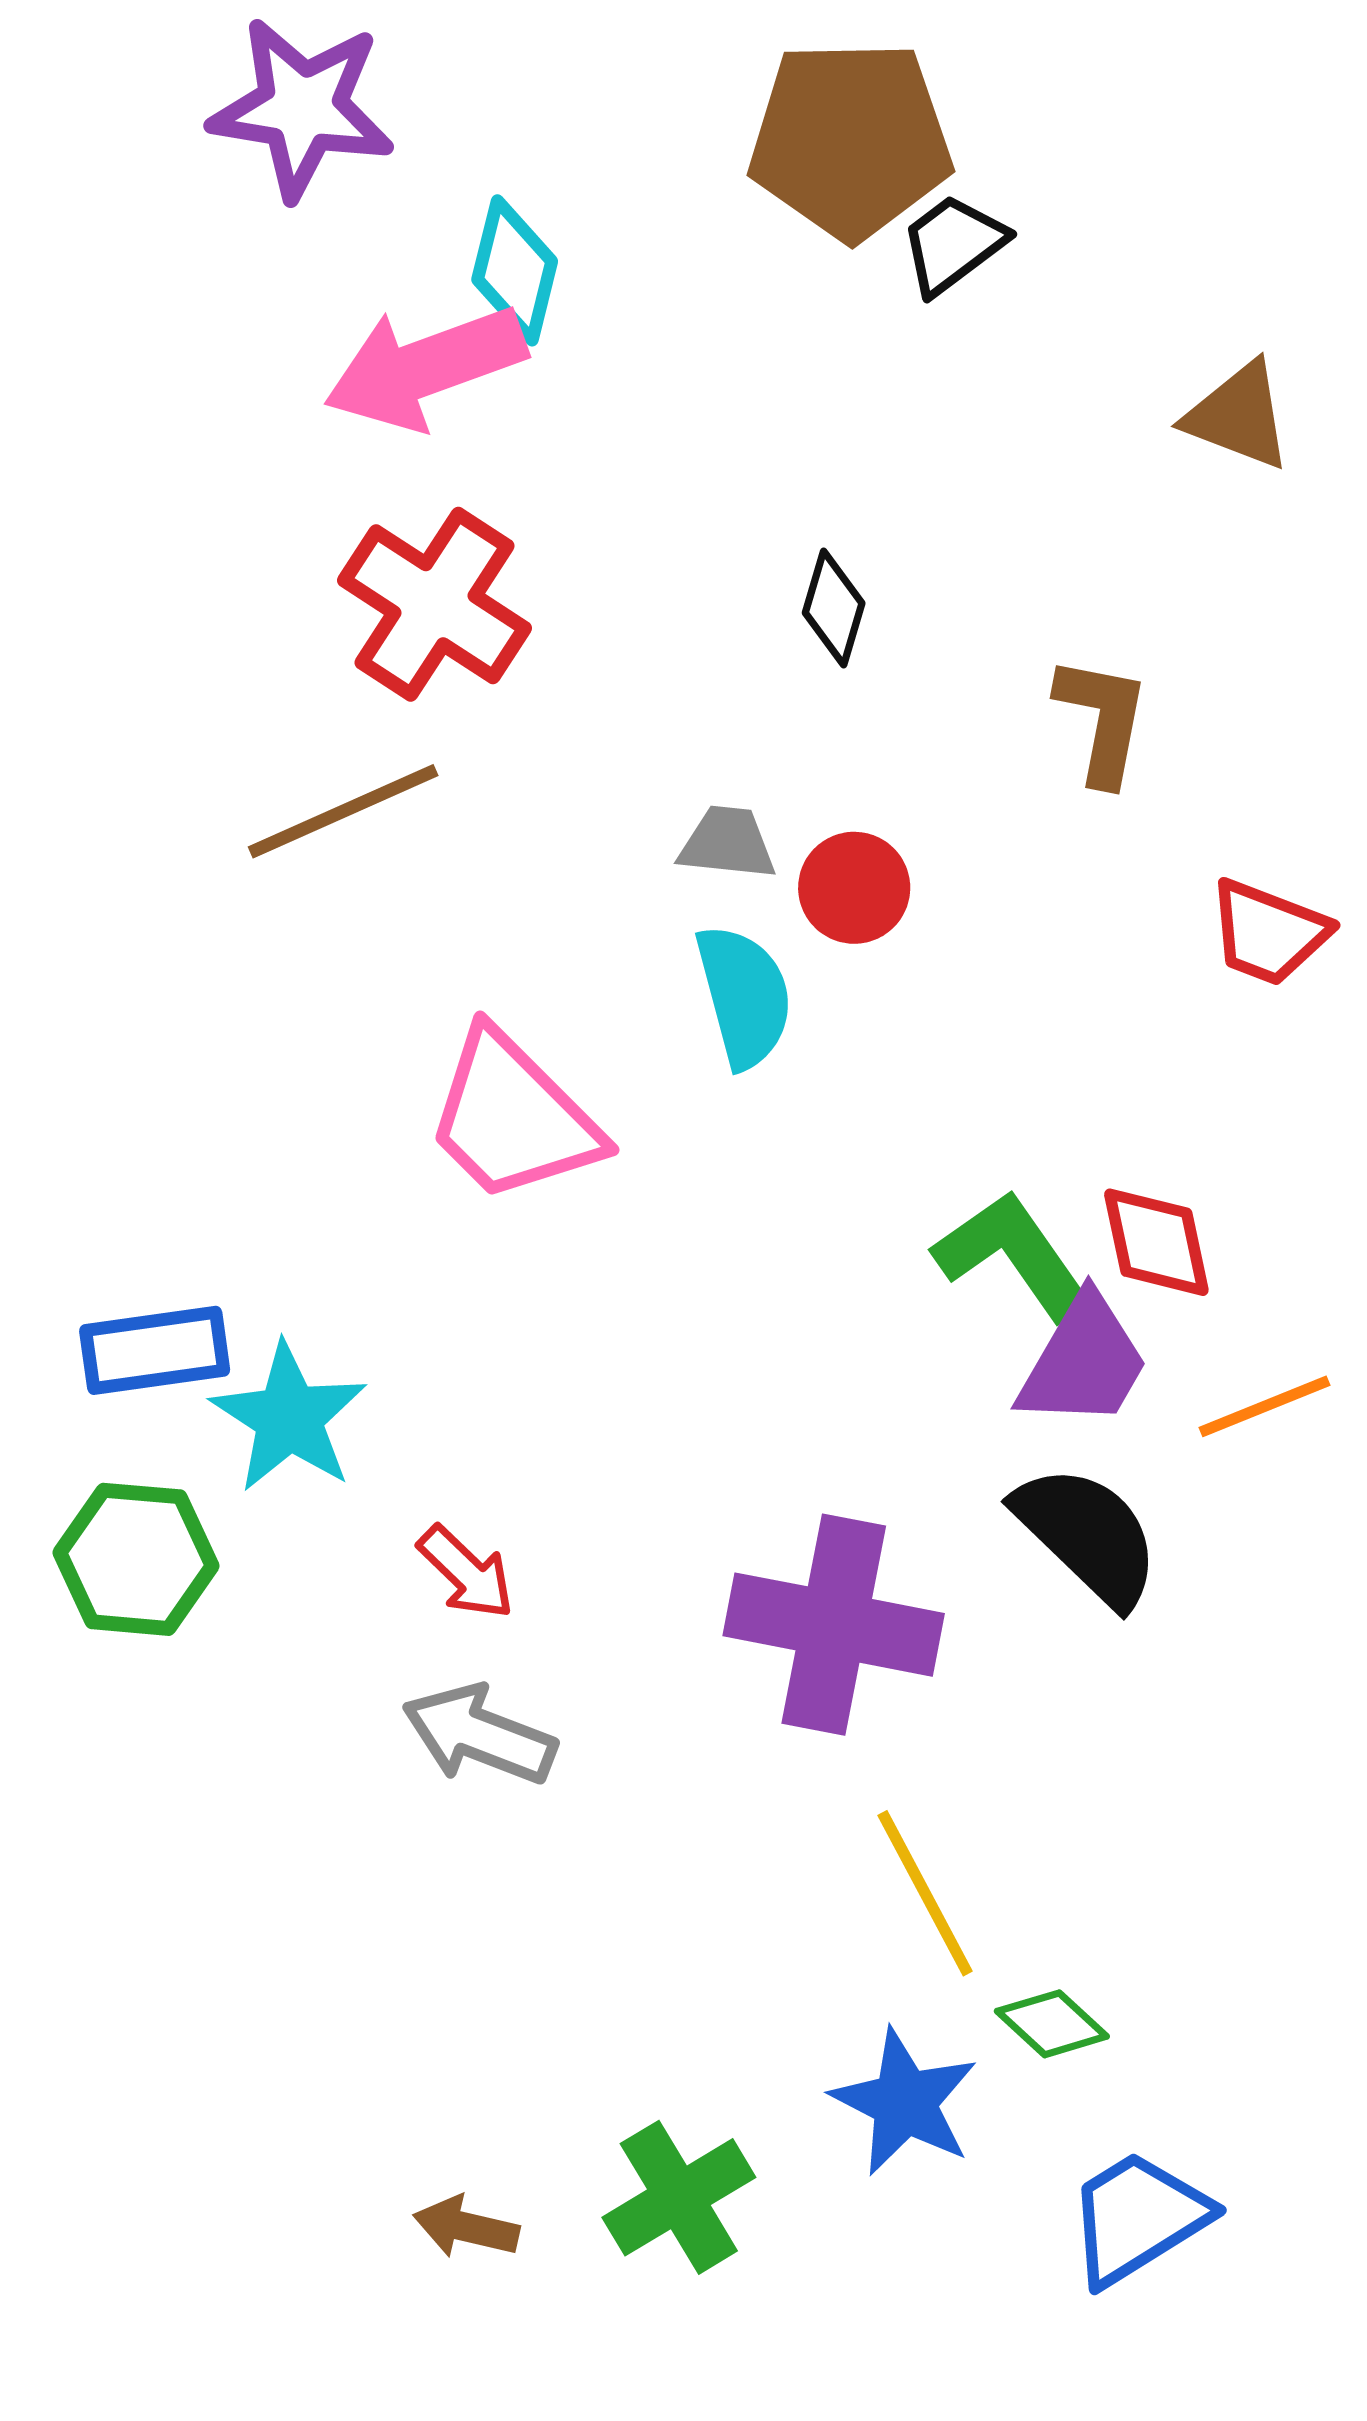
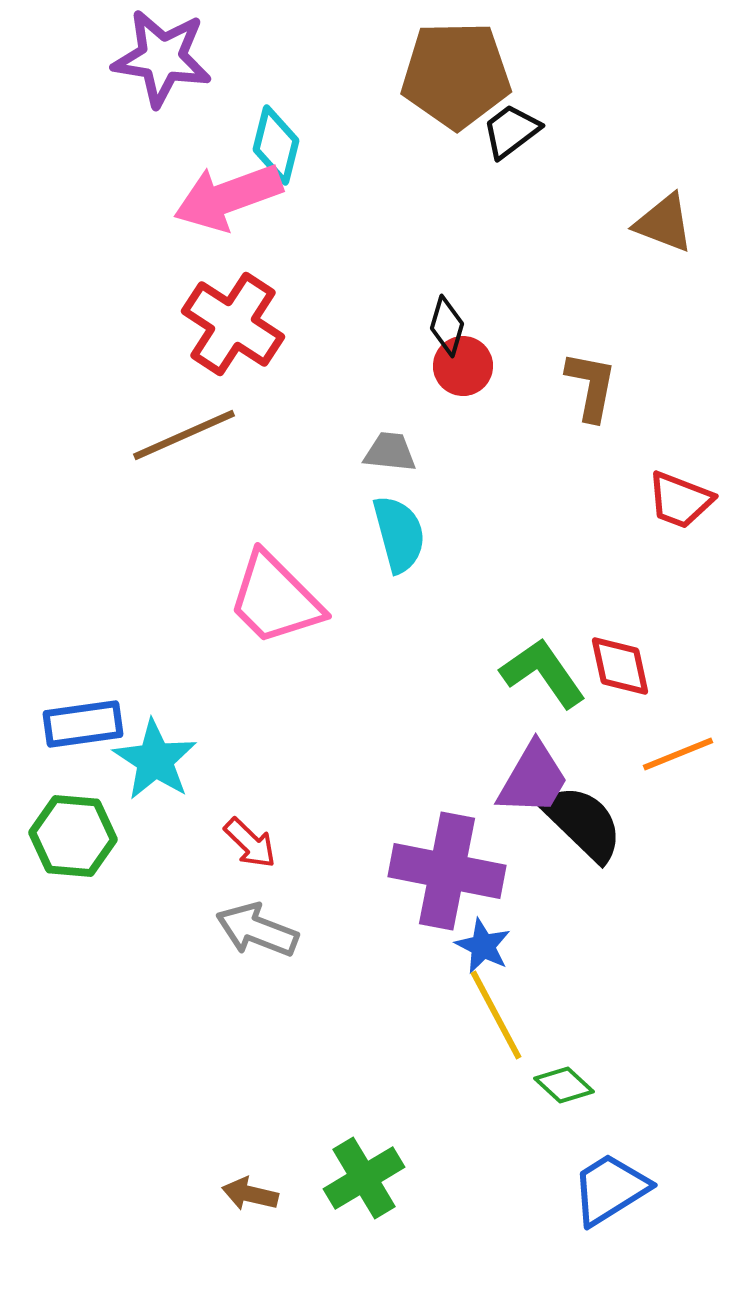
red circle: (854, 888) -> (463, 366), moved
purple trapezoid: (1084, 1362) -> (533, 779), moved
blue star: (905, 2102) -> (483, 946), moved, size x0.7

